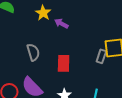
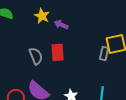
red rectangle: (64, 63) -> (58, 52), moved

